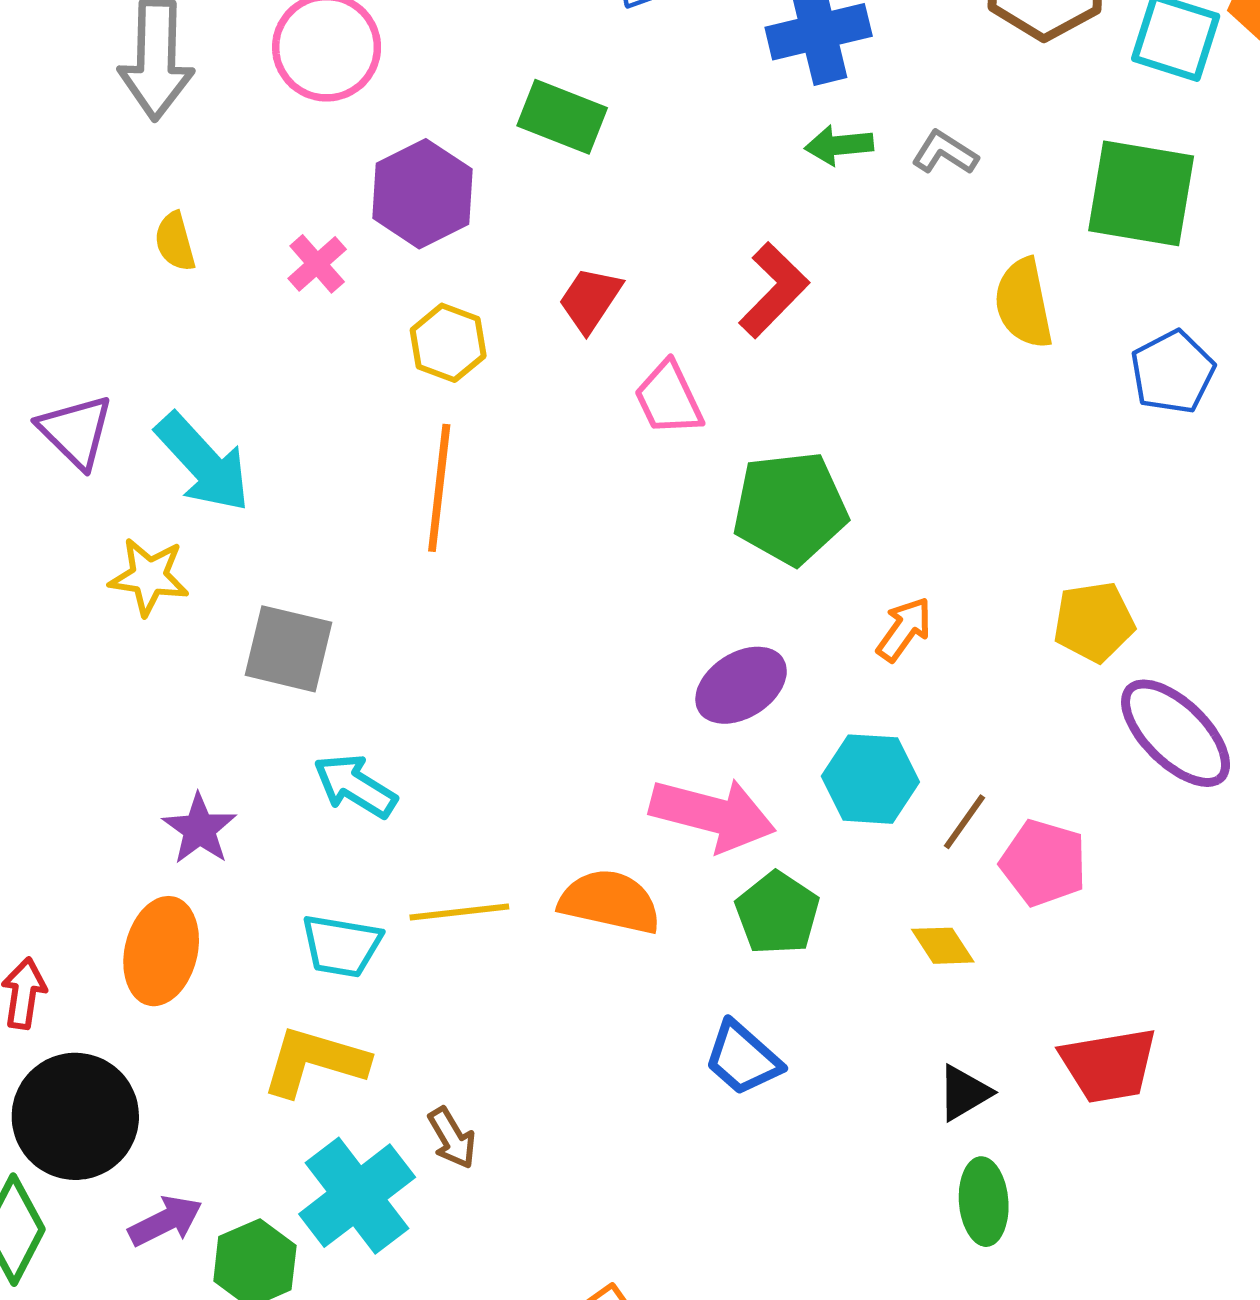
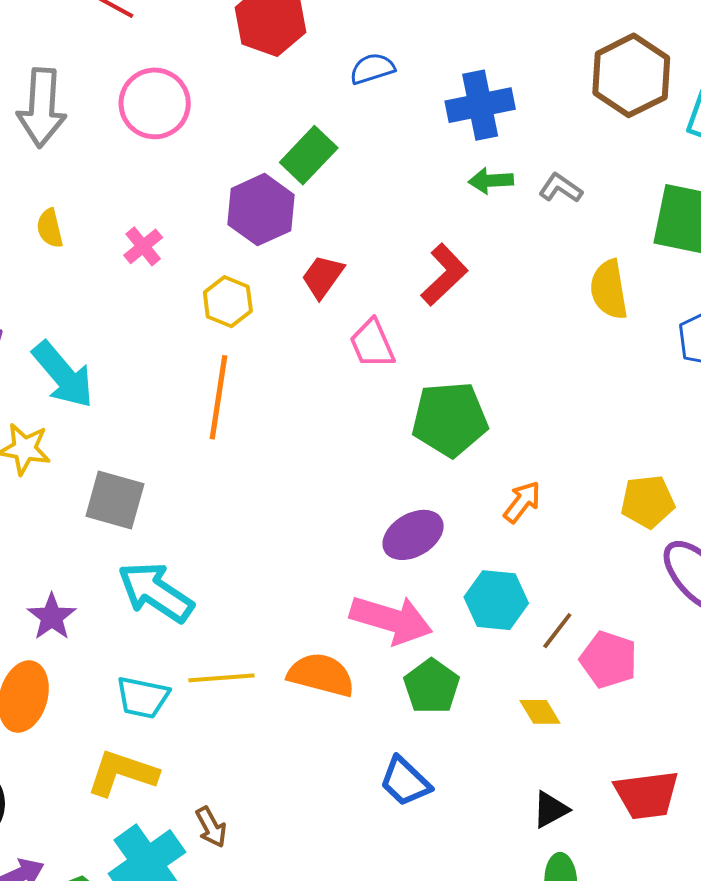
green rectangle: (562, 117) -> (309, 155), turned -70
purple hexagon: (422, 194) -> (261, 210), moved
cyan arrow: (355, 786) -> (156, 592), size x1.4

